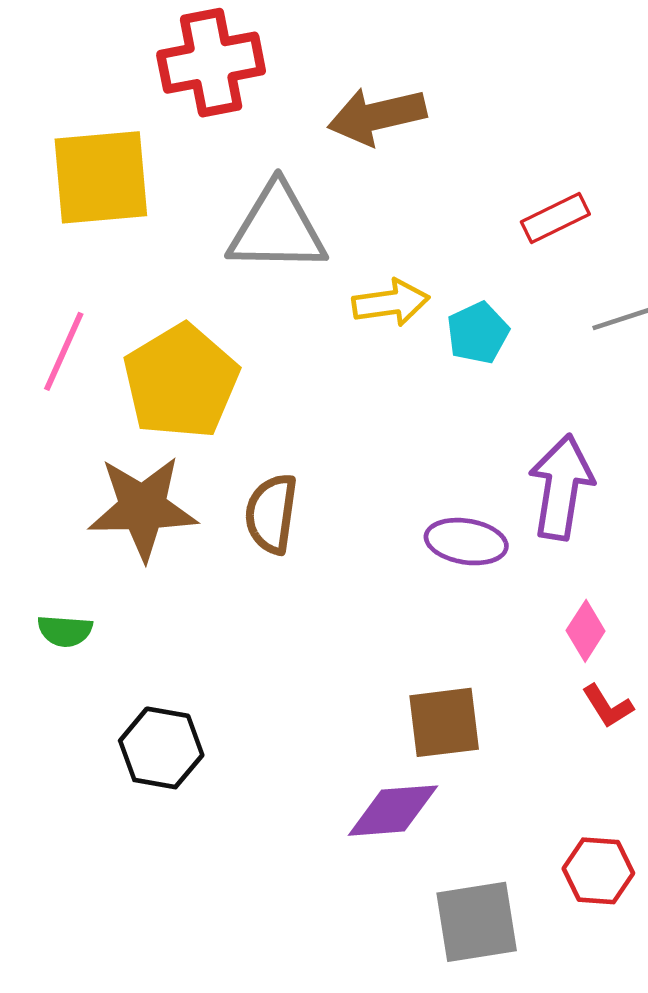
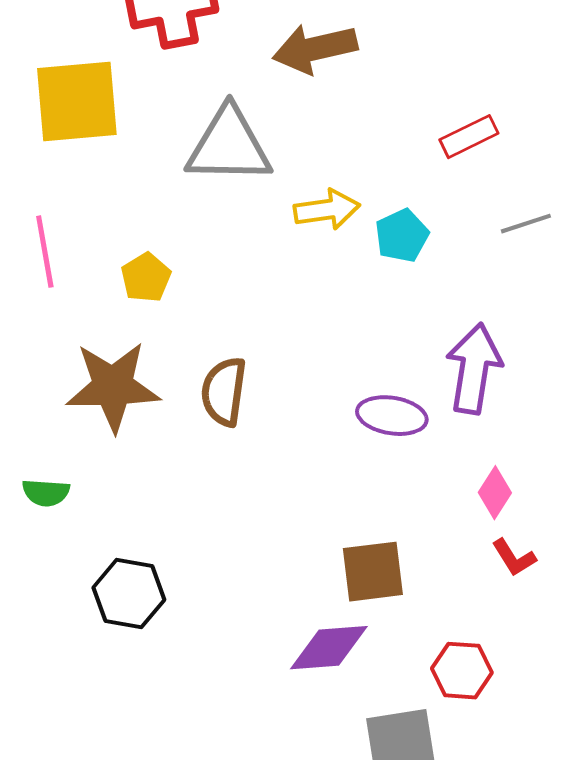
pink line: (64, 351) -> (45, 252), turned -34
yellow pentagon: (181, 382) -> (146, 278), size x0.5
red hexagon: (598, 871) -> (462, 671), moved

